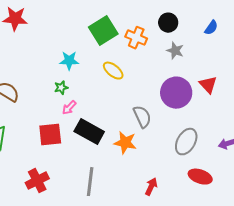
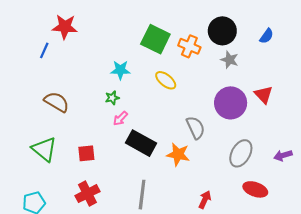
black circle: (168, 23) -> (222, 31), size x1.4
green square: (103, 31) -> (155, 39), turned -32
red square: (50, 135) -> (86, 153), moved, size x0.7

